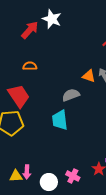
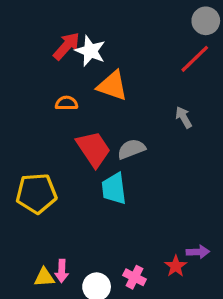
white star: (52, 19) -> (90, 51), moved
orange triangle: (89, 76) -> (112, 86), moved, size x1.5
red trapezoid: (19, 96) -> (93, 149), moved

